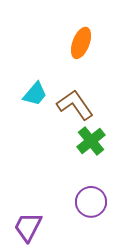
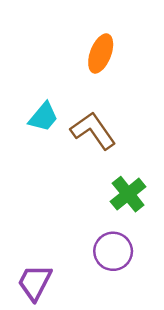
green cross: (91, 141) -> (128, 194), moved

